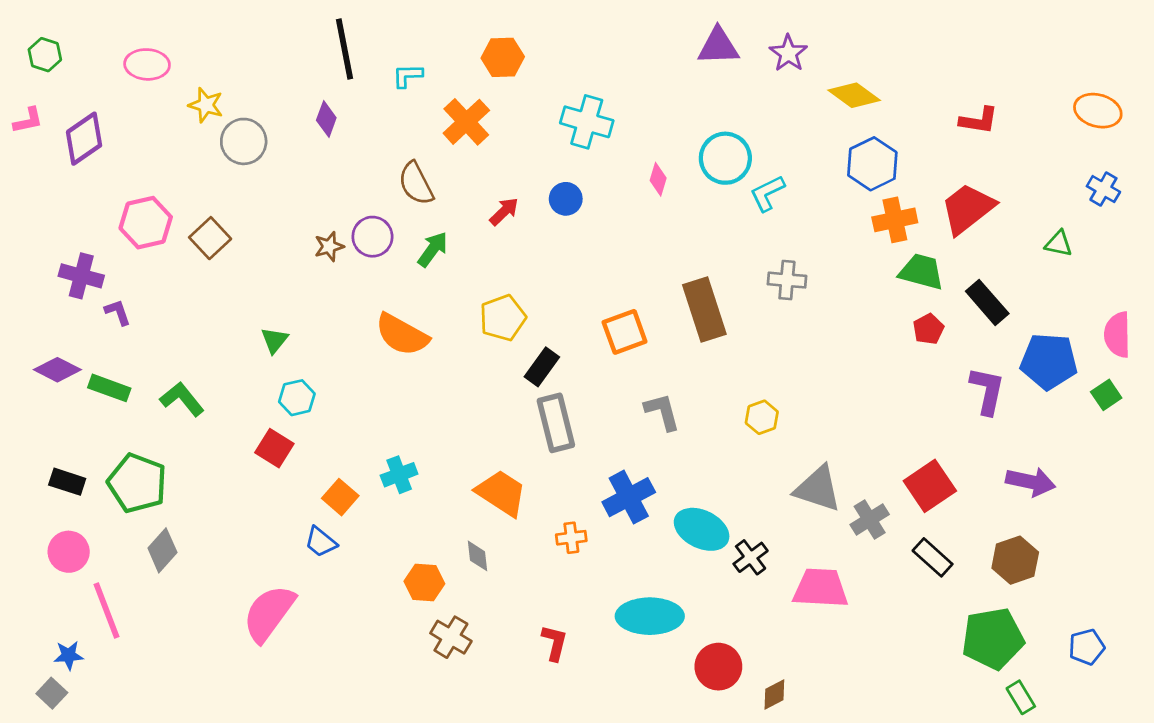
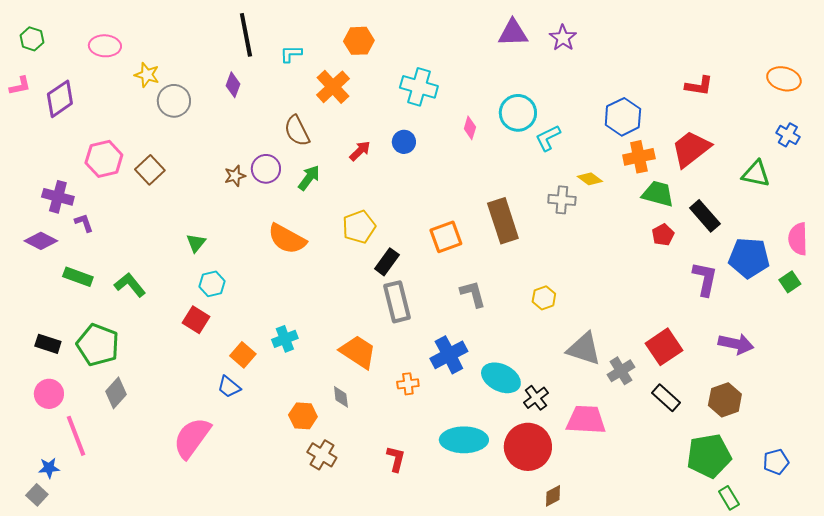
yellow diamond: (854, 95) -> (590, 179), moved, size x0.7
green triangle: (1059, 244) -> (756, 174), size x1.4
purple diamond: (57, 370) -> (41, 241), moved
red circle: (718, 667) -> (528, 447), moved, size x1.4

